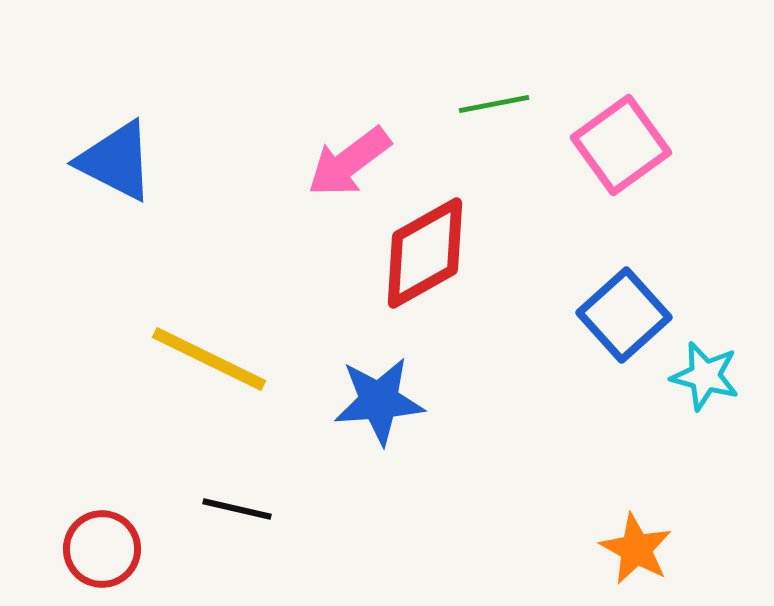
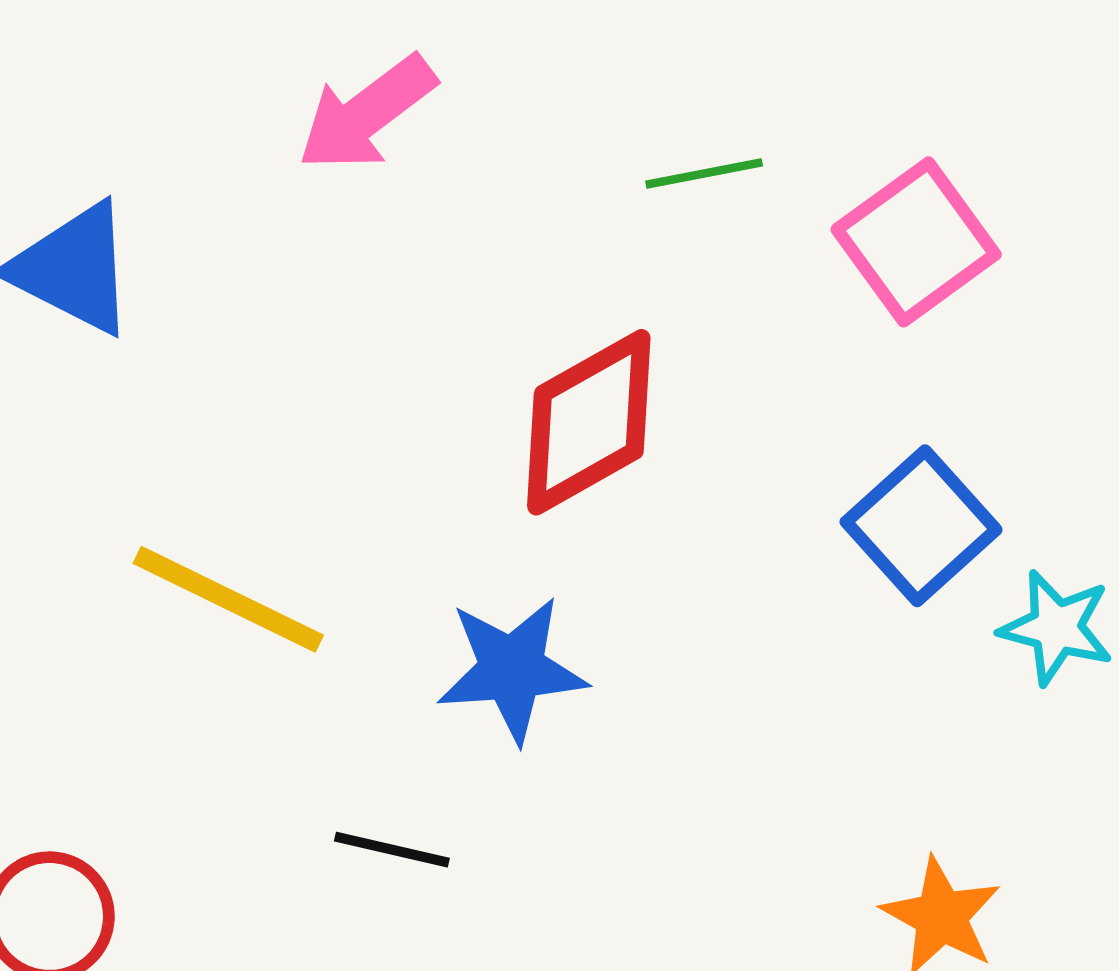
pink arrow: (349, 162) -> (367, 113), moved
black line: (237, 509) -> (392, 850), moved

